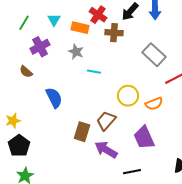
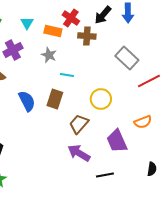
orange semicircle: (154, 104) -> (143, 122), moved
brown rectangle: (82, 132) -> (55, 99), moved

